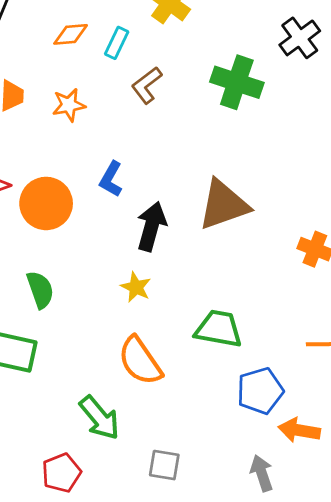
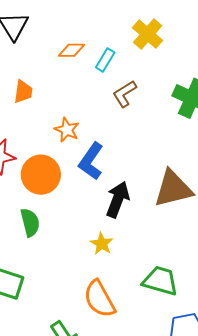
orange star: (69, 105) -> (67, 130), moved, turned 30
blue L-shape: (111, 179) -> (91, 161), size x1.4
green semicircle: (40, 290) -> (30, 222), moved

